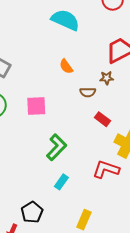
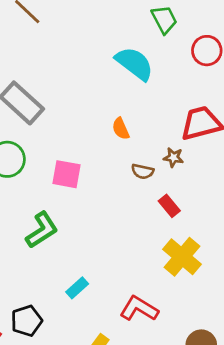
red rectangle: (102, 119) -> (169, 206), moved
green L-shape: (56, 147) -> (42, 230), moved
red L-shape: (106, 169) -> (139, 309), moved

